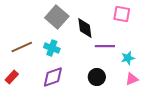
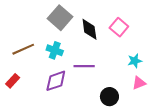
pink square: (122, 14) -> (119, 27), moved, turned 30
purple line: (105, 46) -> (84, 66), moved
black circle: (97, 77) -> (109, 97), moved

